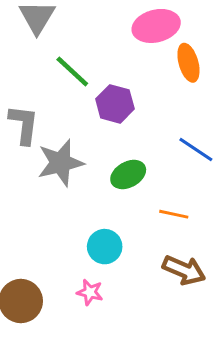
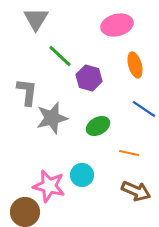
orange ellipse: (188, 63) -> (135, 65), moved
pink star: (90, 292) -> (49, 186), moved, size x1.8

